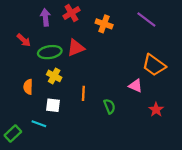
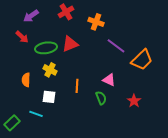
purple arrow: (45, 17) -> (31, 16), moved, turned -119
purple line: (146, 20) -> (116, 46), moved
orange trapezoid: (154, 65) -> (142, 60), turned -80
pink triangle: (135, 86) -> (109, 80), moved
red star: (156, 110) -> (134, 101), moved

